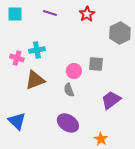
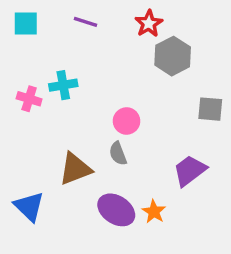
gray hexagon: (120, 33) -> (173, 56), moved
gray square: (96, 64) -> (210, 109), moved
brown triangle: (35, 80) -> (75, 169), moved
orange star: (101, 139) -> (154, 212), moved

